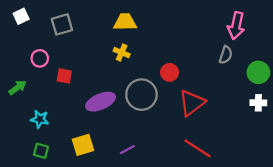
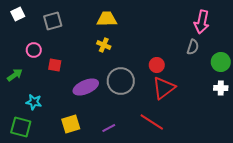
red circle: (170, 72) -> (157, 65), moved
red line: (198, 148) -> (152, 122), moved
green square: (41, 151) -> (21, 127), moved, size x1.5

